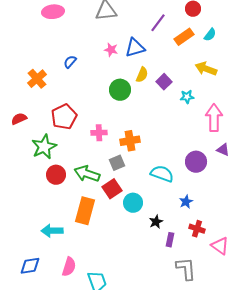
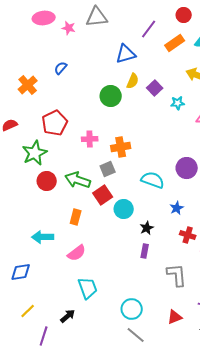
pink star: (111, 50) -> (69, 28), moved
orange rectangle: (85, 211) -> (76, 217), size x0.6
purple rectangle: (170, 240) -> (145, 251), moved
pink semicircle: (69, 267) -> (77, 253), moved, turned 36

